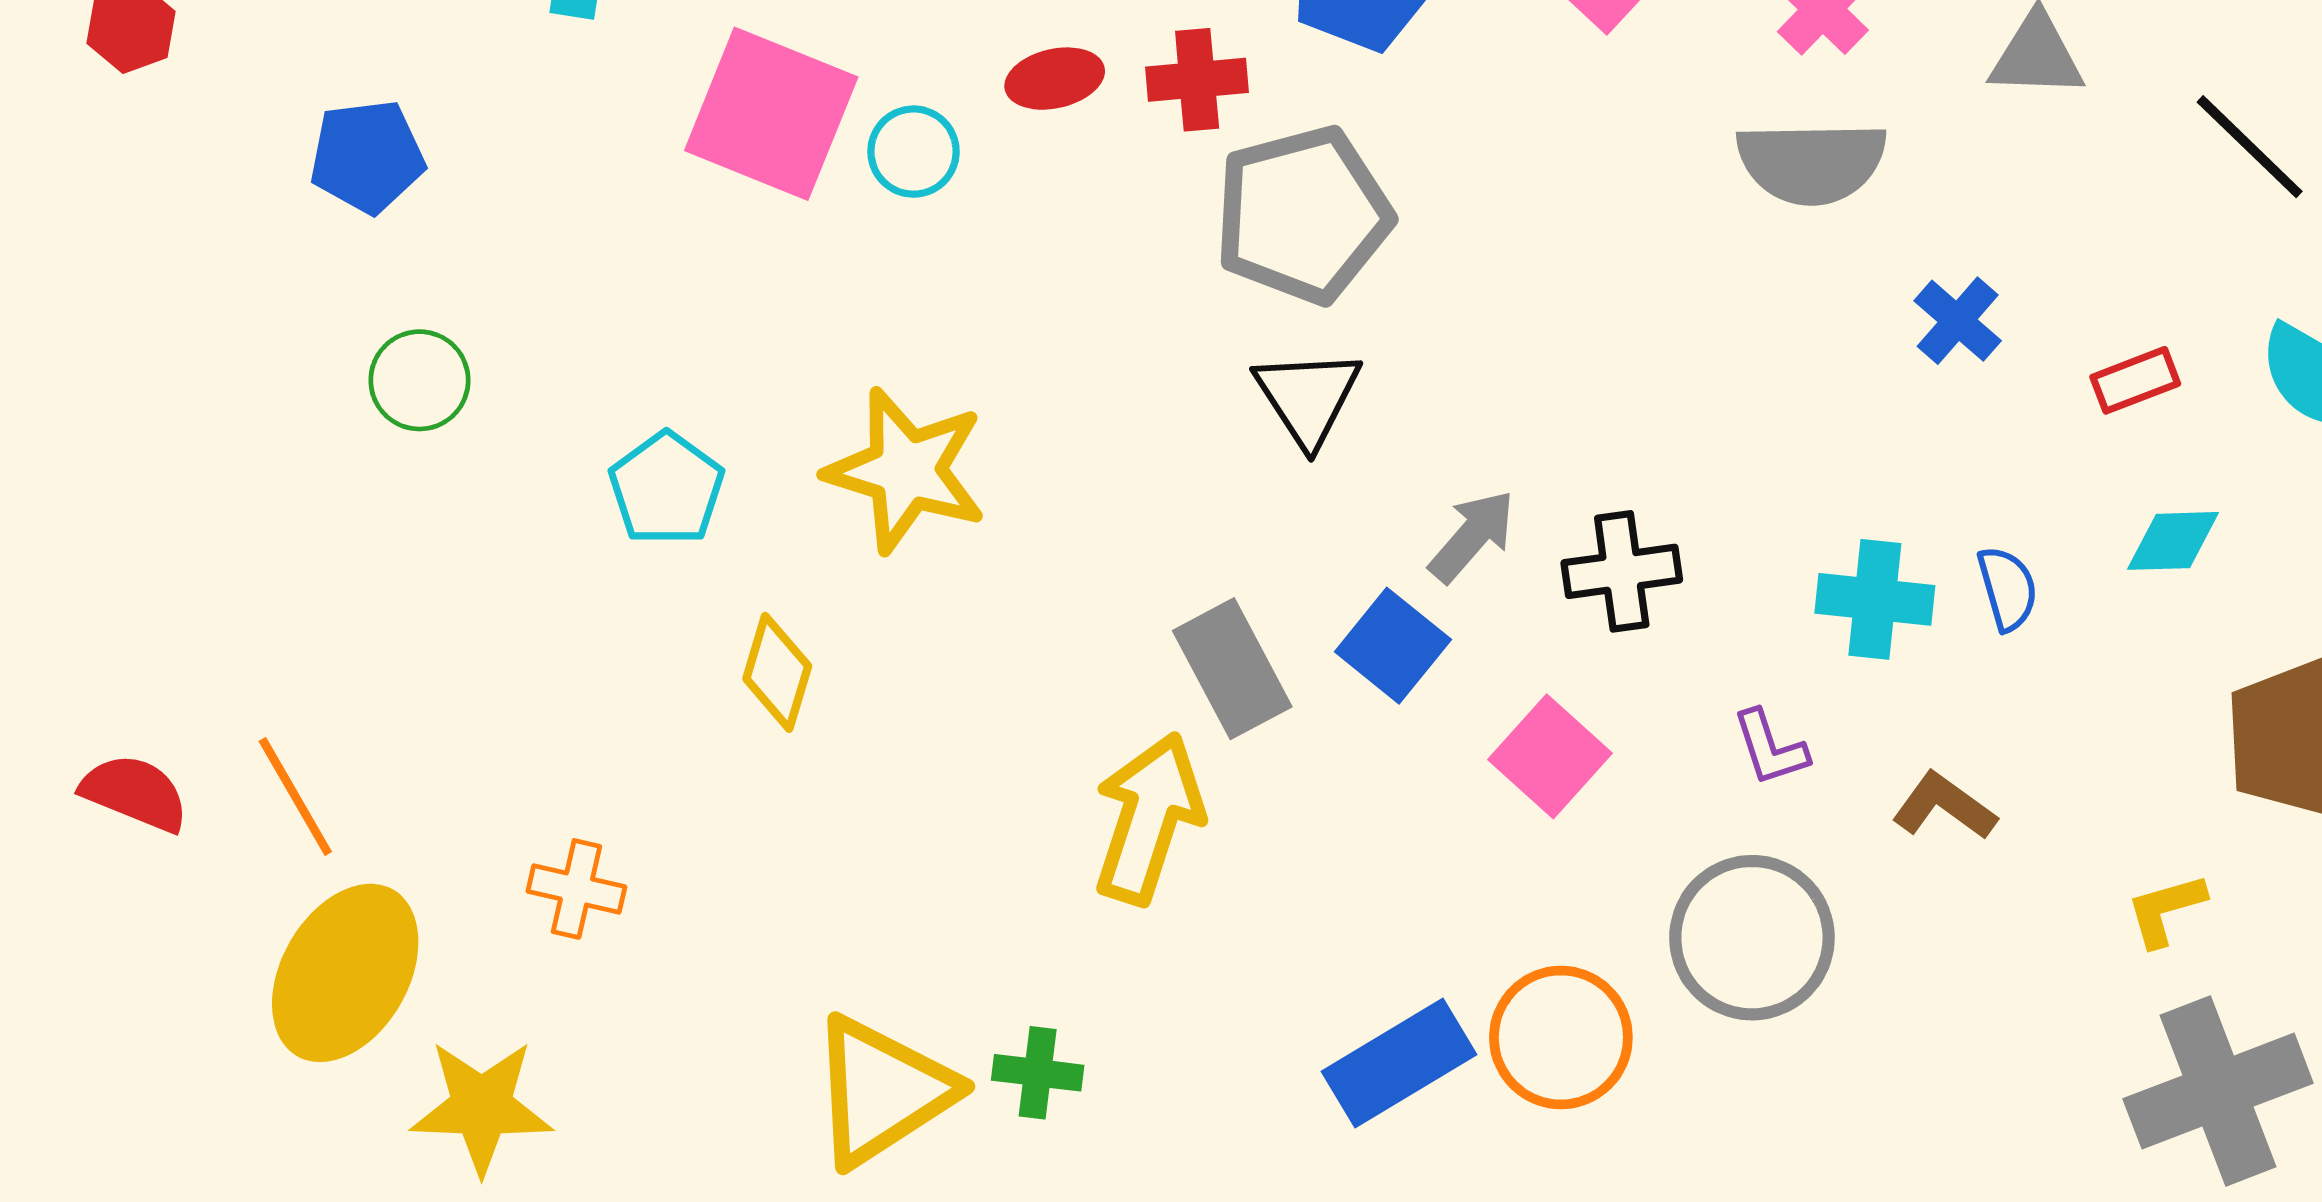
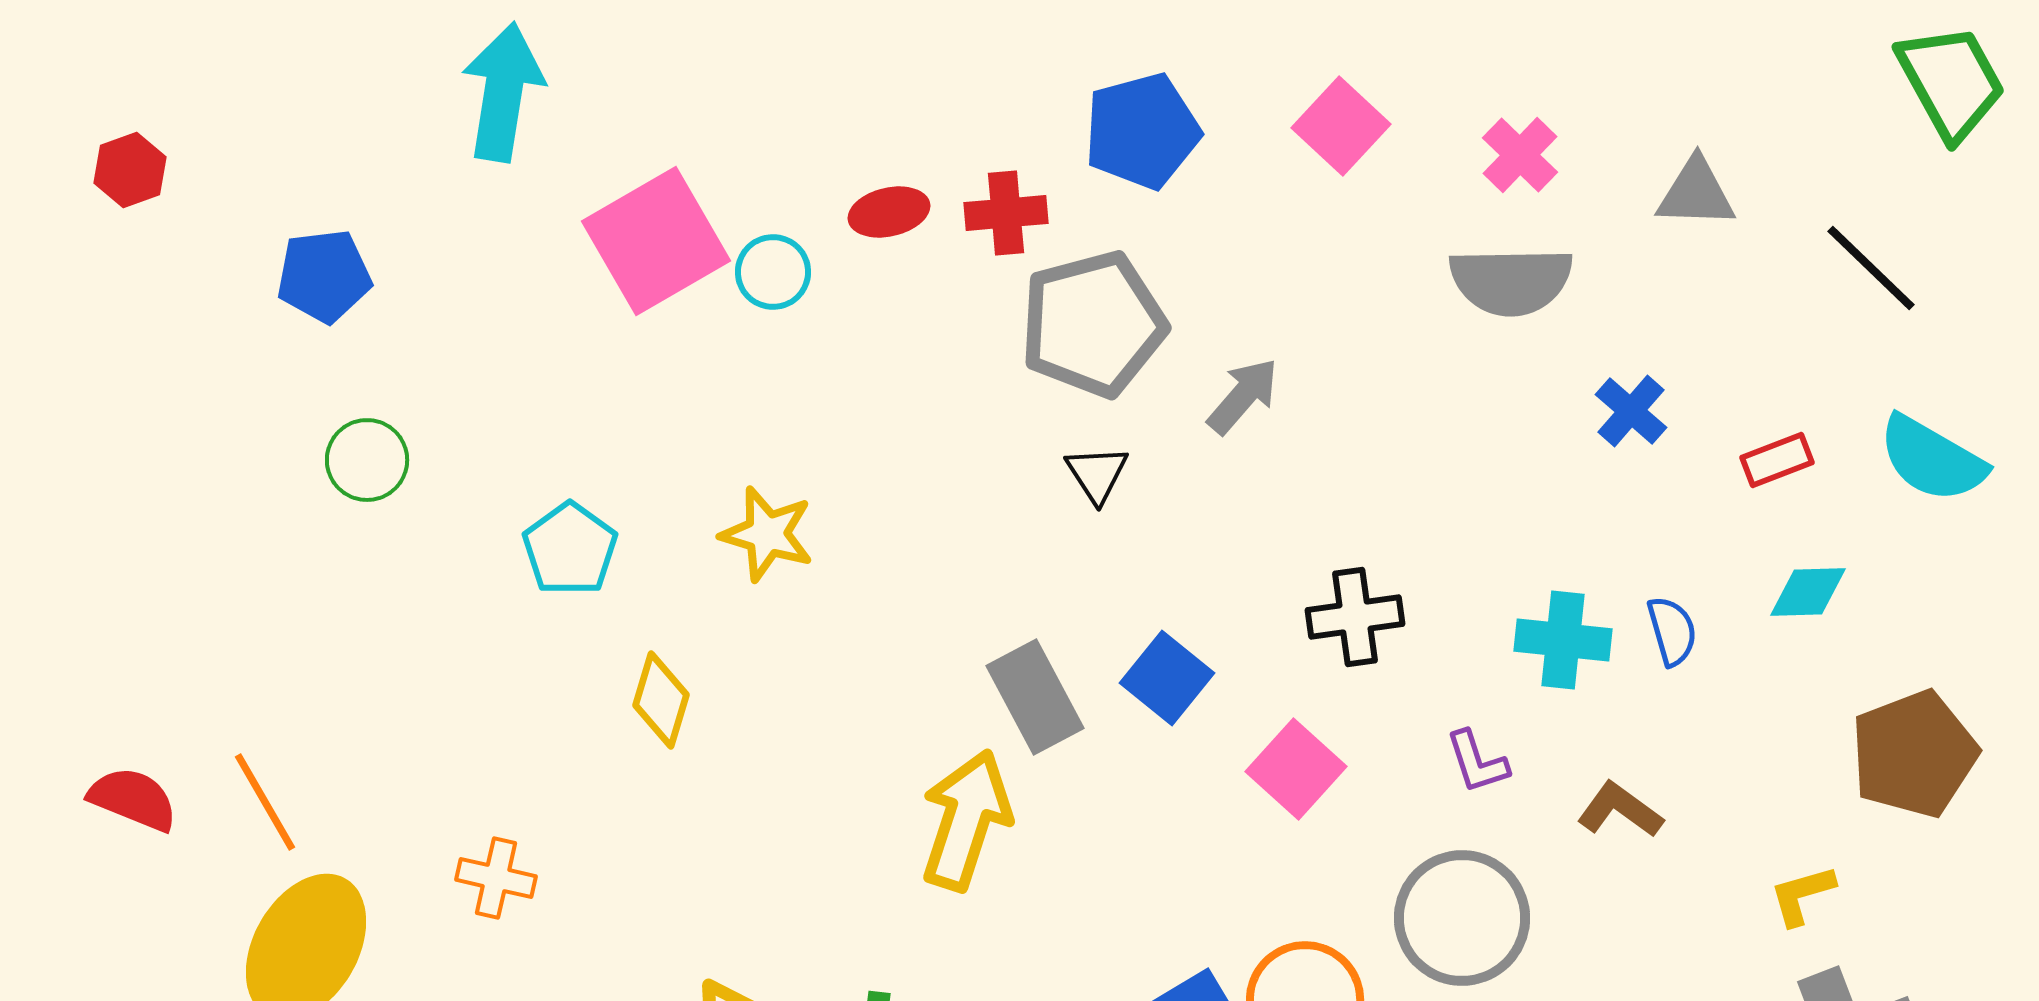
pink square: (771, 114) -> (656, 241), turned 38
black triangle: (1308, 397) -> (1097, 474), size x0.7
yellow star: (906, 470) -> (767, 534), size x0.7
gray arrow: (1472, 536) -> (1243, 396), moved

